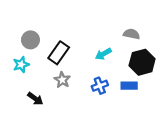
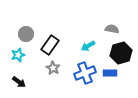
blue cross: (100, 86) -> (85, 73), size x1.5
black arrow: (35, 99) -> (19, 82), moved

